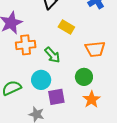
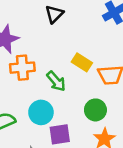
yellow rectangle: (66, 27) -> (82, 62), moved

